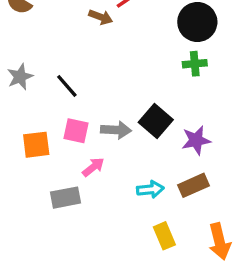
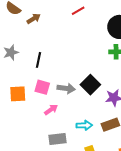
brown arrow: (101, 17) -> (34, 19), moved, turned -56
black line: (67, 86) -> (39, 60), turned 49
gray rectangle: (65, 198) -> (58, 139), moved

